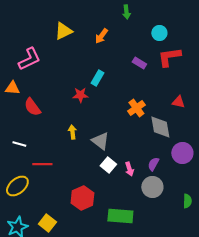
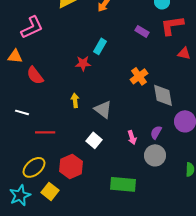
red triangle: (178, 102) -> (184, 53), moved
white square: (108, 165) -> (94, 140), moved
yellow ellipse: (17, 186) -> (34, 167), moved
red hexagon: (82, 198) -> (71, 166), moved

